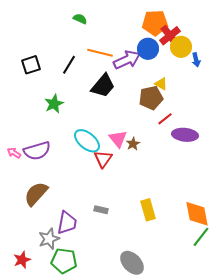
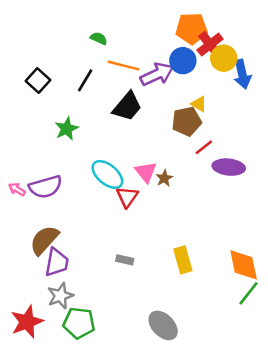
green semicircle: (80, 19) -> (99, 38), moved
blue arrow: (196, 60) -> (242, 74), size x1.6
black square: (31, 65) -> (38, 80), turned -30
purple trapezoid: (67, 223) -> (57, 262), moved
red star: (22, 260) -> (27, 322), size x1.5

